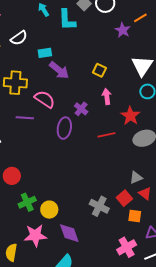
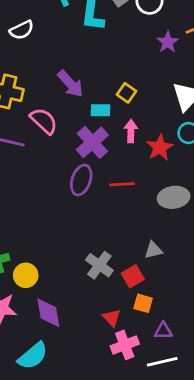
cyan rectangle: (45, 53) -> (101, 110), moved
purple cross: (81, 109) -> (92, 142), size x1.6
red star: (130, 116) -> (160, 148), moved
purple ellipse: (64, 128) -> (81, 180), moved
red triangle: (145, 194) -> (112, 318), moved
gray cross: (99, 206) -> (99, 265), moved

